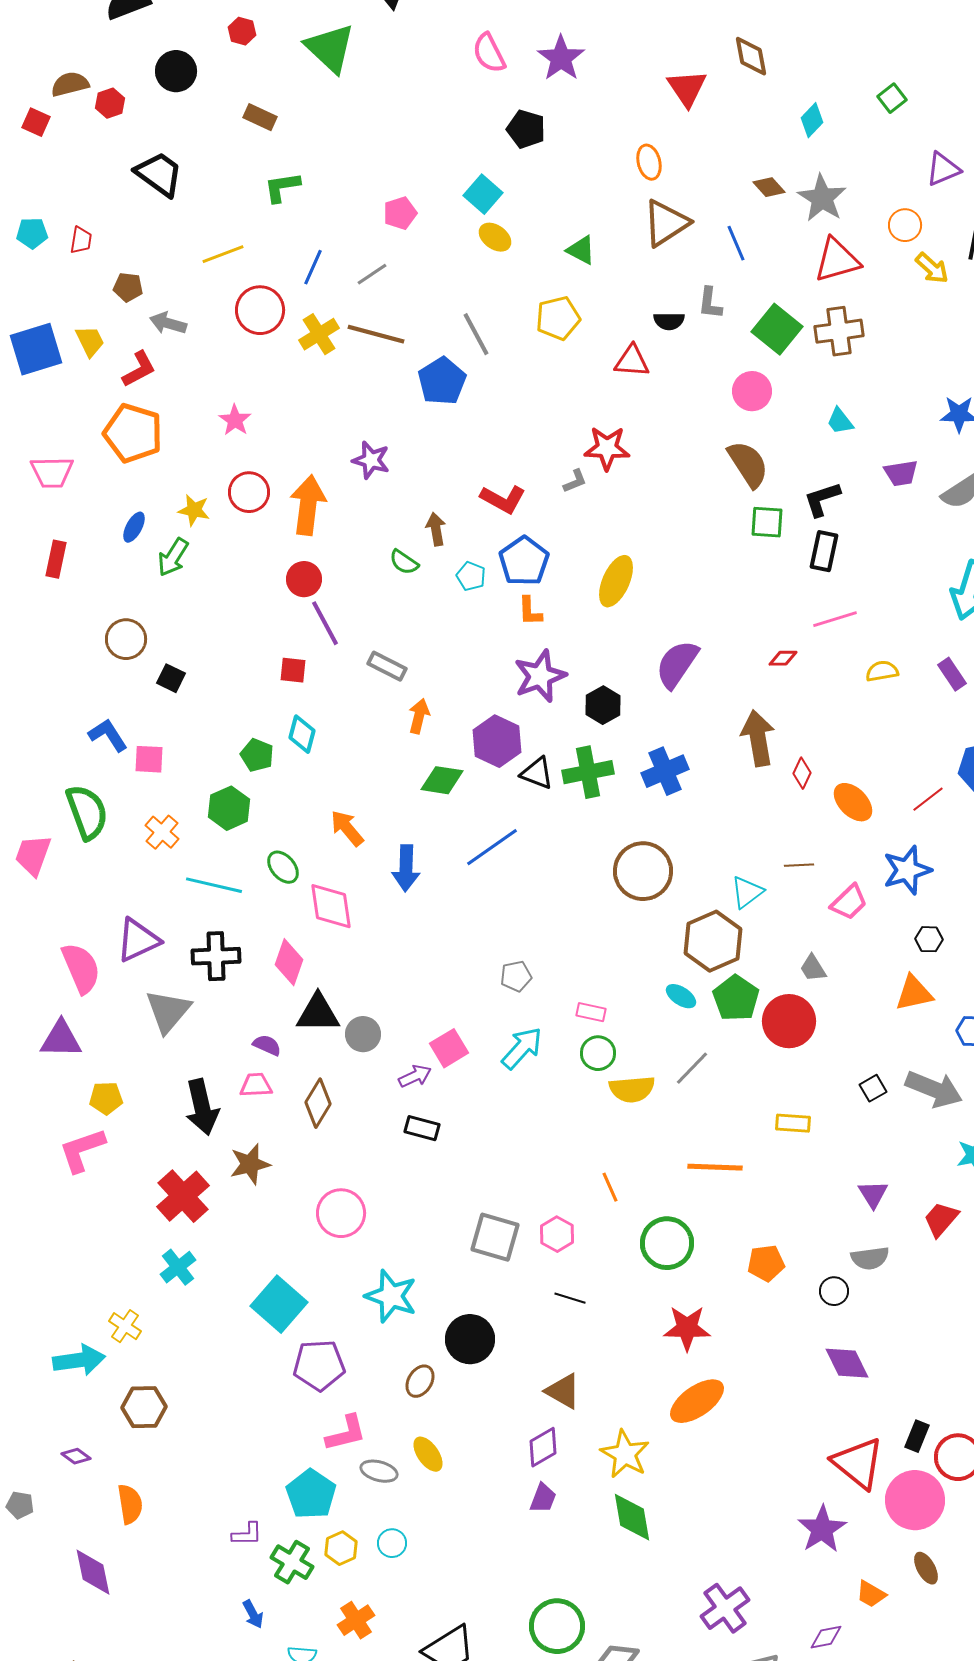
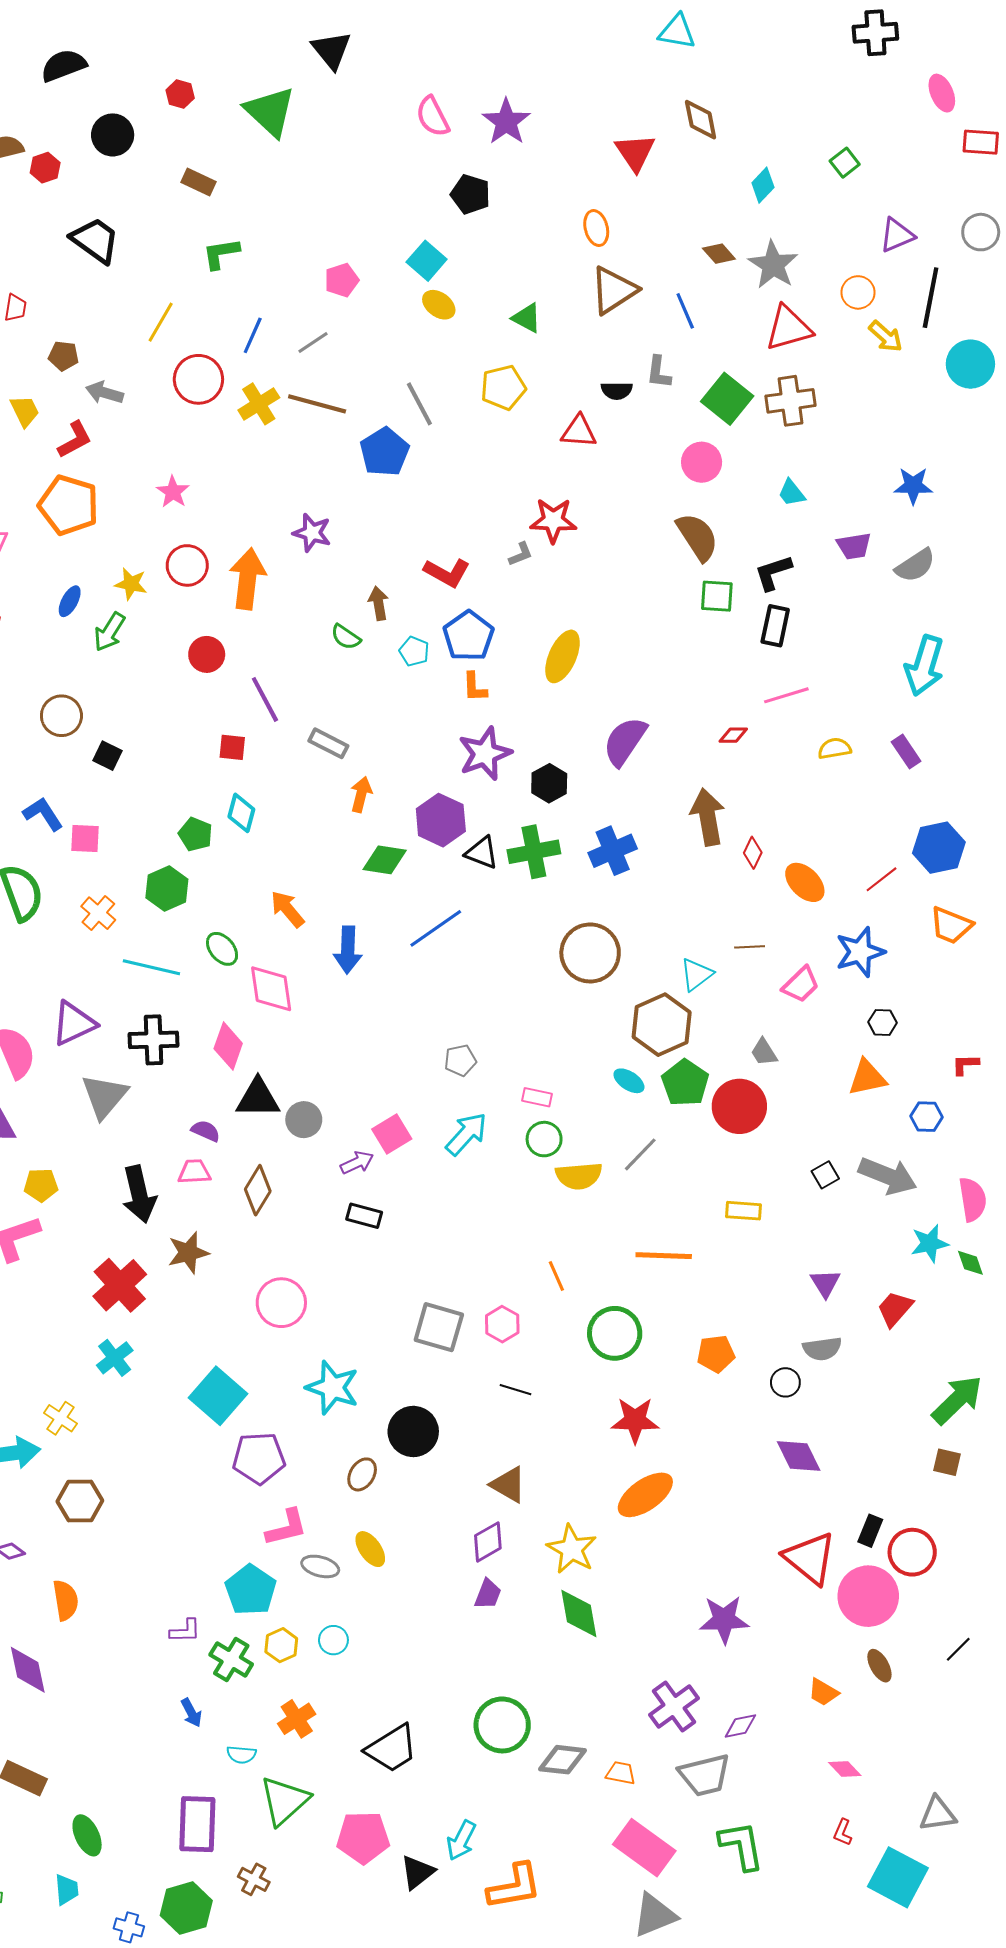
yellow line: (223, 254) -> (161, 322), turned -39
red circle: (304, 579) -> (207, 654), moved
purple star: (822, 1529) -> (724, 1620), moved, turned 30
purple diamond: (826, 1637) -> (740, 1726), moved

